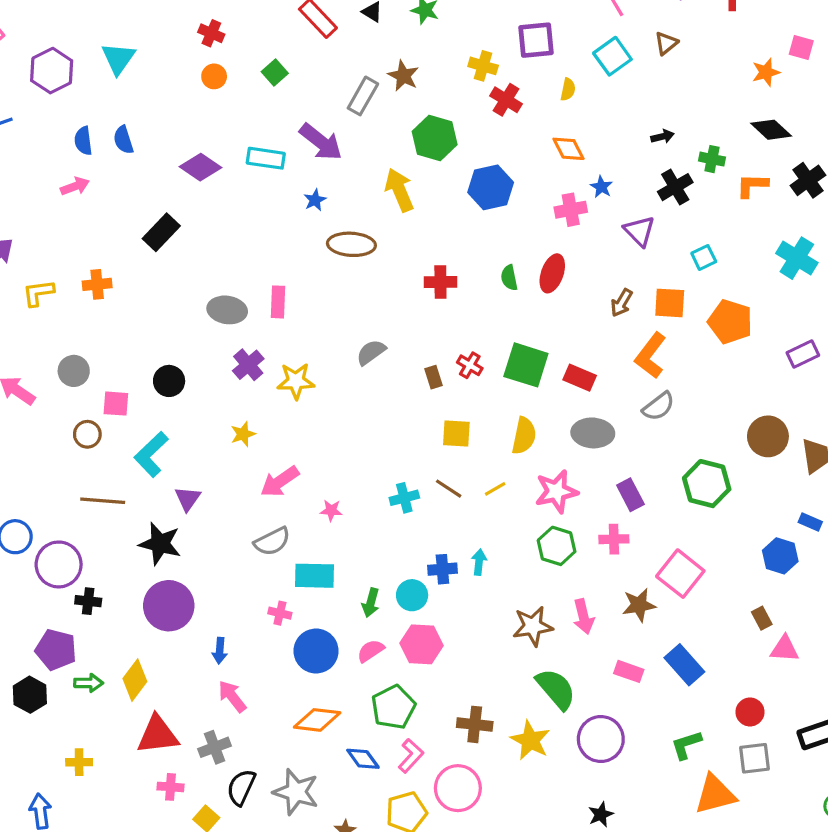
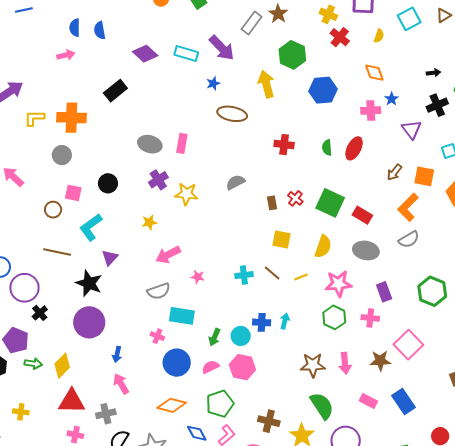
orange cross: (97, 284) -> (71, 118), size x1.6
gray circle: (74, 371) -> (62, 155), moved
black cross: (88, 601) -> (40, 313), turned 35

